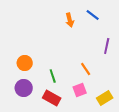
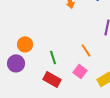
purple circle: (24, 88) -> (16, 63), moved
pink square: (80, 90) -> (80, 71), turned -32

